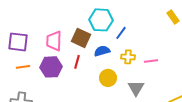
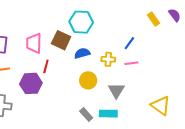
blue line: (121, 33) -> (129, 43), moved
red line: (77, 62) -> (46, 66), moved
purple hexagon: (51, 67) -> (31, 83), moved

